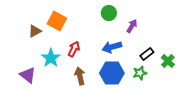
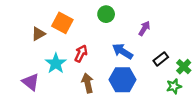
green circle: (109, 13) -> (106, 14), moved
blue arrow: (112, 47) -> (122, 51), turned 48
green star: (140, 73) -> (174, 86), moved

